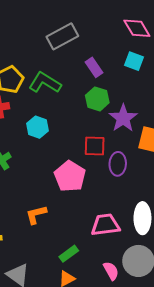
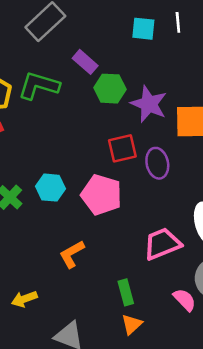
purple rectangle: (94, 67) -> (85, 62), moved
cyan hexagon: (38, 127) -> (51, 188), moved
green rectangle: (69, 254) -> (126, 292), turned -54

